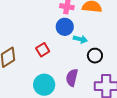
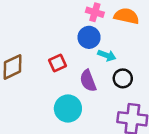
purple semicircle: (72, 78) -> (88, 81), moved, turned -42
cyan circle: (44, 85) -> (68, 108), moved

